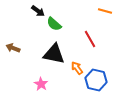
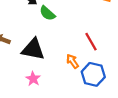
red line: (90, 39) -> (91, 42), moved
black triangle: (54, 54) -> (33, 49), moved

